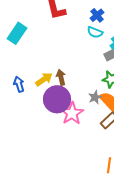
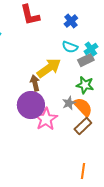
cyan semicircle: (95, 32) -> (70, 47), moved
yellow arrow: (44, 79) -> (49, 68), moved, size x1.4

